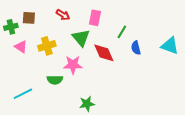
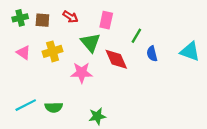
brown square: (29, 18) -> (42, 20), moved
green cross: (11, 27) -> (20, 18), moved
green semicircle: (55, 80) -> (54, 107), moved

